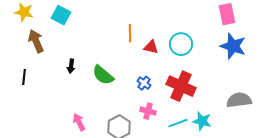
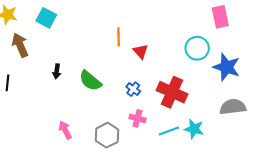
cyan circle: (181, 44) -> (197, 48), moved
blue star: (233, 46) -> (226, 67), moved
red triangle: (151, 47) -> (141, 51), turned 35

